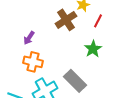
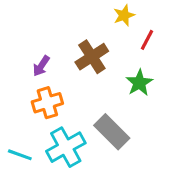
brown cross: (66, 20) -> (92, 57), moved
orange cross: (33, 62) -> (47, 103), turned -30

